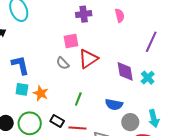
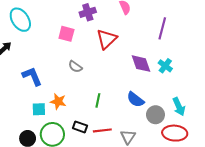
pink square: (71, 41) -> (66, 34), moved, turned 35
red triangle: (88, 59) -> (107, 39), moved
cyan square: (22, 89) -> (39, 109), moved
blue semicircle: (114, 104) -> (135, 100), turned 36

